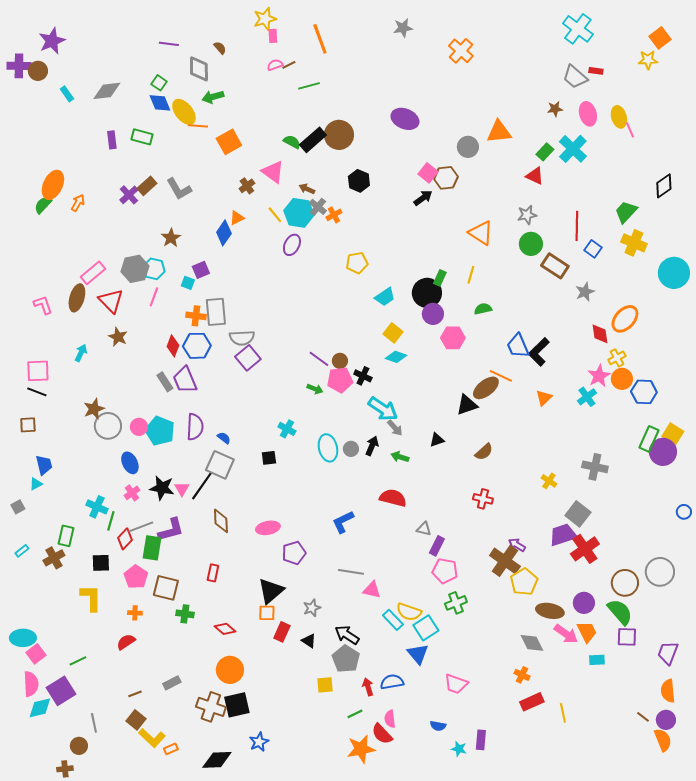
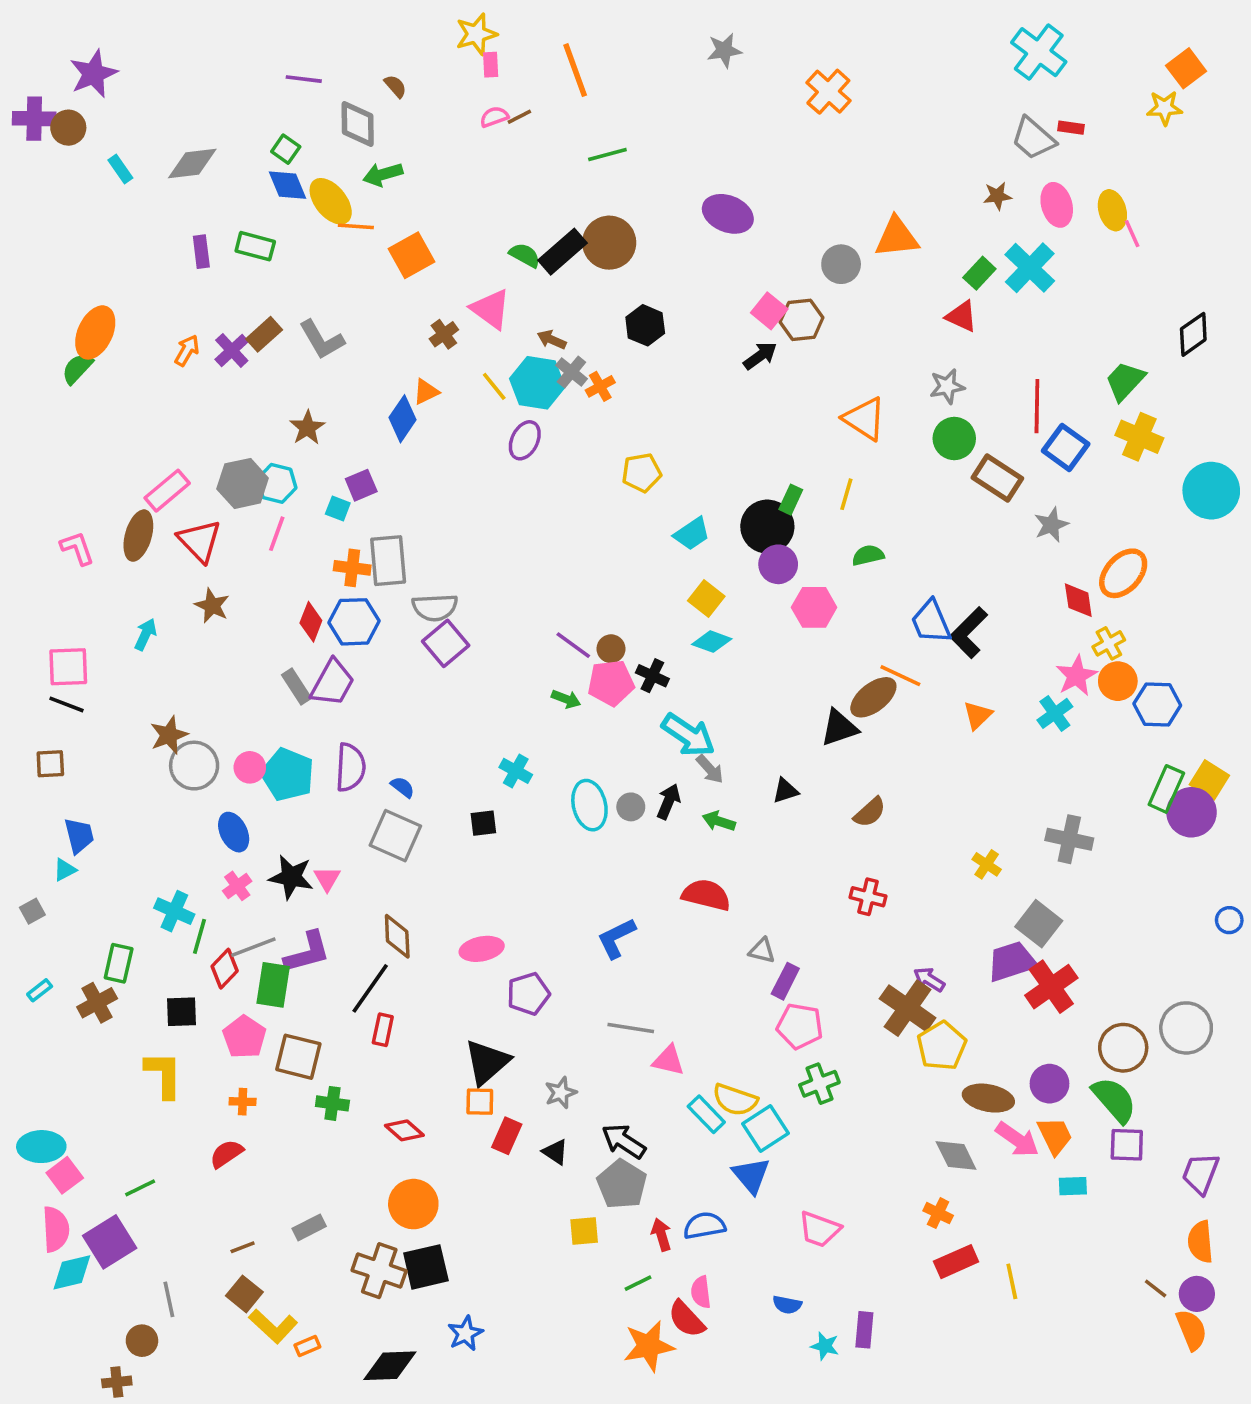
green line: (309, 86) -> (607, 155), moved
orange arrow: (78, 203) -> (187, 350), moved
blue square: (593, 249) -> (1066, 447), size x1.4
purple trapezoid: (185, 380) -> (332, 683), turned -128
black line: (202, 486) -> (370, 988), moved

